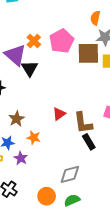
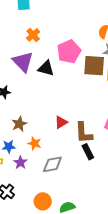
orange cross: (34, 41) -> (33, 35), moved
black triangle: (30, 68) -> (46, 68), moved, turned -48
gray diamond: (70, 174) -> (52, 164), moved

